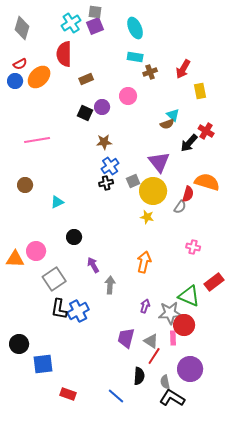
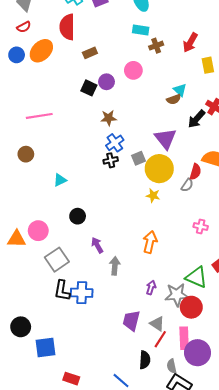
red semicircle: (20, 64) -> (24, 27), moved
brown circle: (25, 185) -> (26, 154), moved
blue cross: (78, 311) -> (82, 293), turned 30
pink rectangle: (173, 338) -> (184, 338), moved, size x1.5

